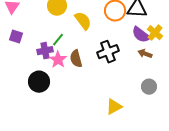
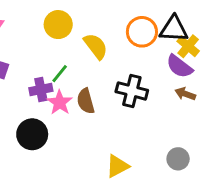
yellow cross: (155, 33) -> (188, 46), moved
black cross: (108, 52) -> (132, 91), turned 35
gray circle: (149, 87) -> (178, 159), moved
yellow triangle: (114, 107) -> (117, 166), moved

